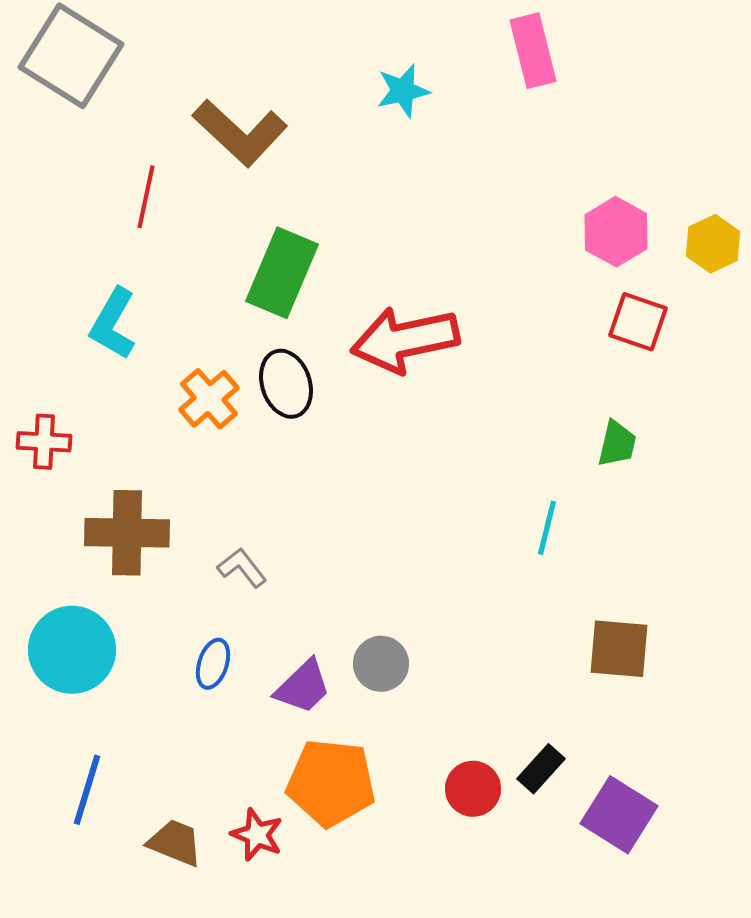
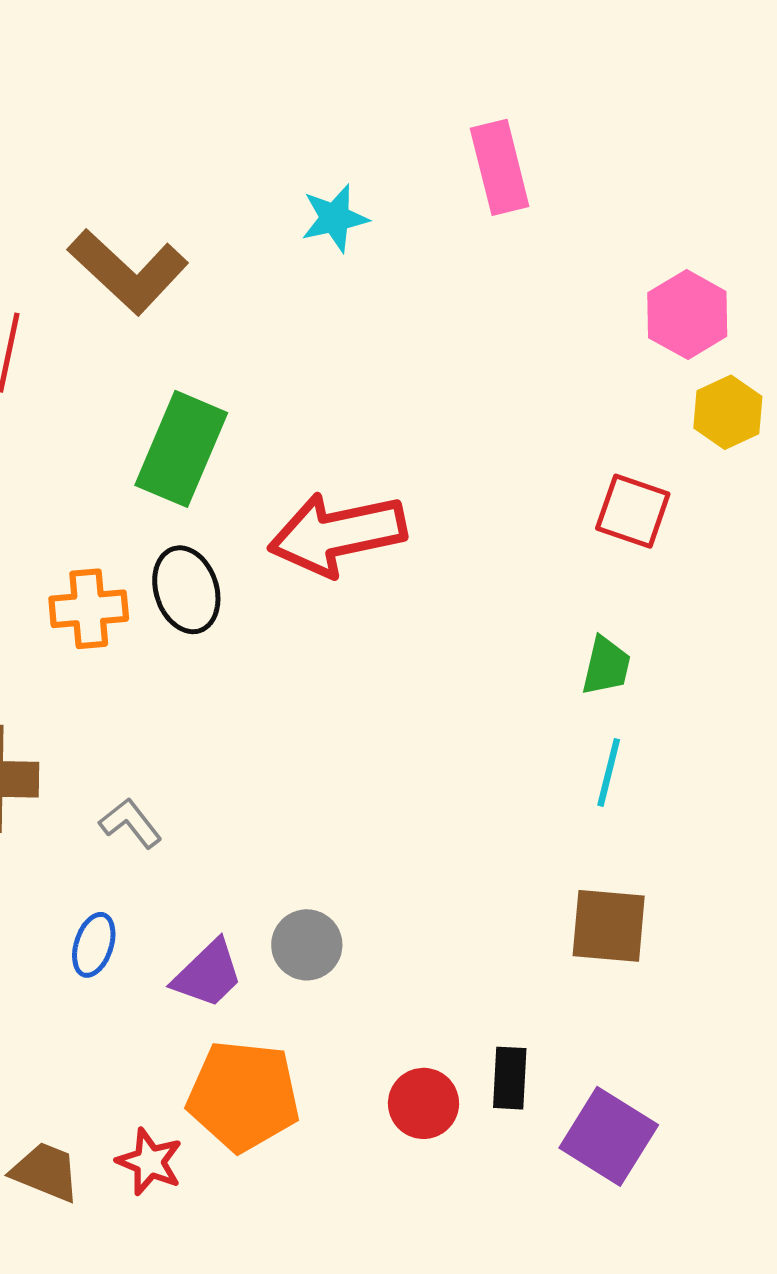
pink hexagon: (616, 232) -> (687, 315), moved
orange cross: (209, 399) -> (89, 609), turned 36
cyan line: (547, 528) -> (609, 772), moved
black rectangle: (541, 769) -> (510, 1078), turned -39

